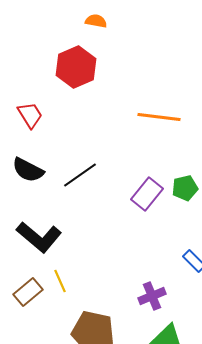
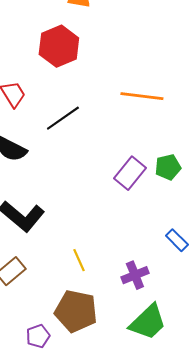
black line: (80, 175) -> (63, 118), moved
yellow line: (60, 281) -> (79, 260), moved

